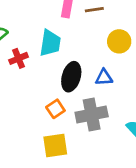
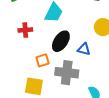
red cross: (18, 58) -> (25, 30), moved

